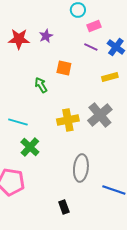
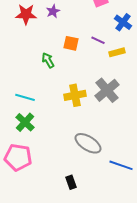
purple line: (91, 47) -> (98, 40), moved
green cross: (30, 147) -> (25, 122), moved
gray ellipse: (81, 168) -> (88, 143), turned -64

